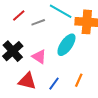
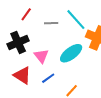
red line: (19, 16) -> (26, 14), moved, turned -32
blue line: (54, 84) -> (48, 78), moved

